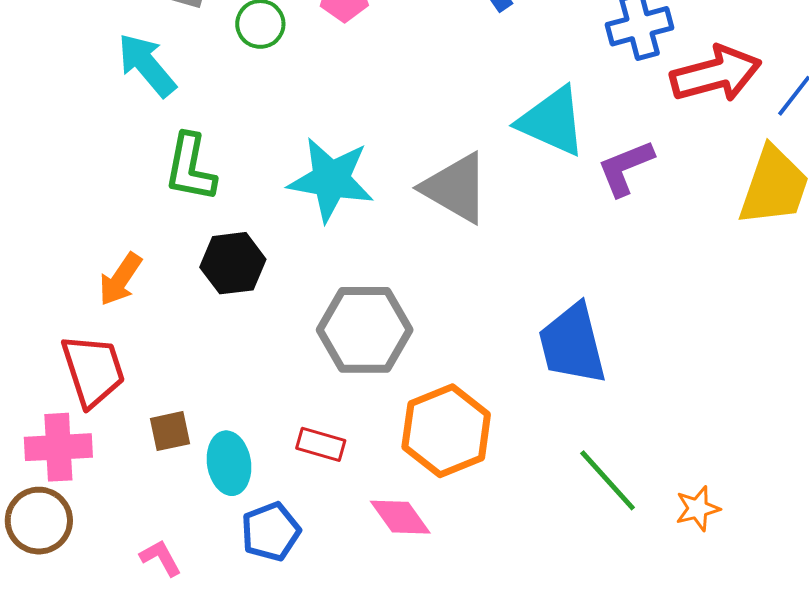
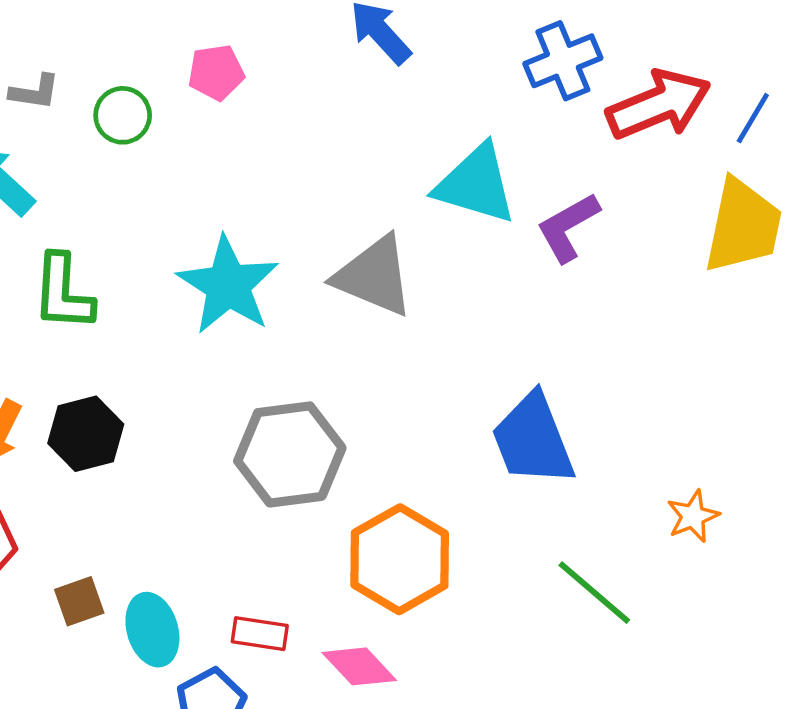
cyan star: (331, 180) -> (228, 285), turned 30
black hexagon: (233, 263) -> (86, 434), moved
red rectangle: (321, 444) -> (260, 634), moved
orange star: (698, 509) -> (693, 516), moved

